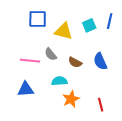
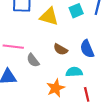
gray semicircle: (51, 54) -> (33, 60), moved
cyan semicircle: (59, 81) -> (74, 72), moved

